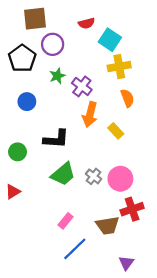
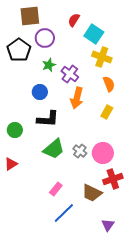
red semicircle: (86, 23) -> (74, 20), turned 136
yellow cross: (119, 67) -> (102, 57), turned 30
blue circle: (27, 102) -> (40, 92), moved
yellow rectangle: (116, 131) -> (107, 112), moved, turned 72
brown trapezoid: (108, 225) -> (92, 193), turned 35

